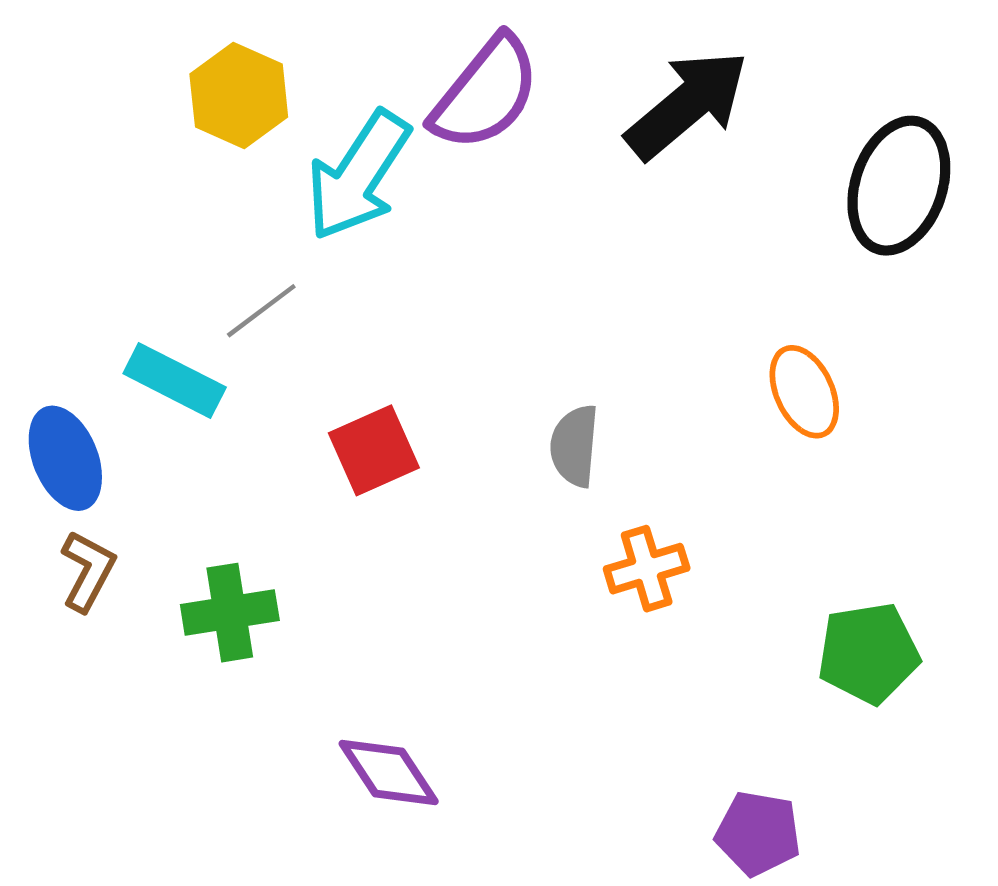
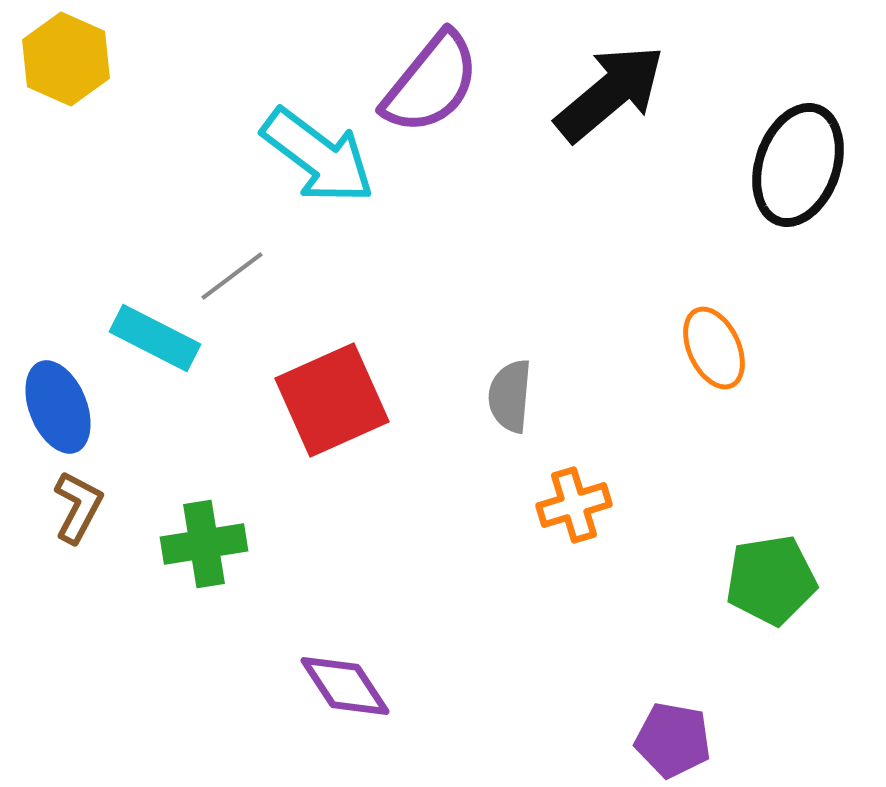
yellow hexagon: (239, 96) -> (66, 59), moved
cyan arrow: (358, 175) -> (318, 156), turned -86
red square: (374, 450) -> (332, 400), size x1.4

